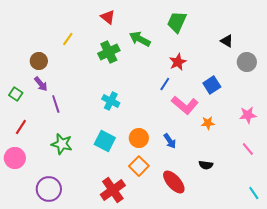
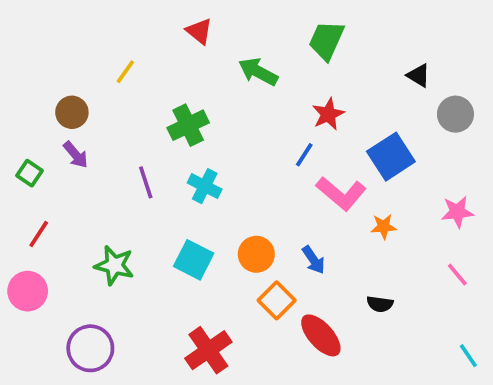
green cross: (109, 52) -> (188, 125), moved
blue square: (212, 85) -> (391, 157), size x1.4
purple line: (56, 104) -> (146, 182), moved
orange square: (139, 166) -> (277, 300), moved

